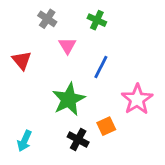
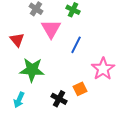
pink triangle: (67, 46) -> (51, 29), size x1.5
green star: (69, 99) -> (32, 70), moved, turned 30

